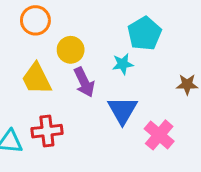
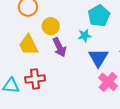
blue triangle: (122, 110) -> (98, 58), moved

